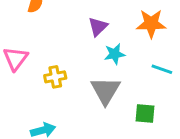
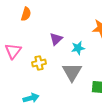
purple triangle: (98, 27) -> (56, 39), moved

